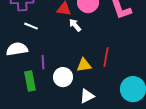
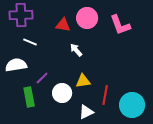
white arrow: (75, 25) -> (76, 50), moved
red line: (106, 57) -> (105, 95), moved
purple line: (43, 62) -> (42, 78), turned 48

